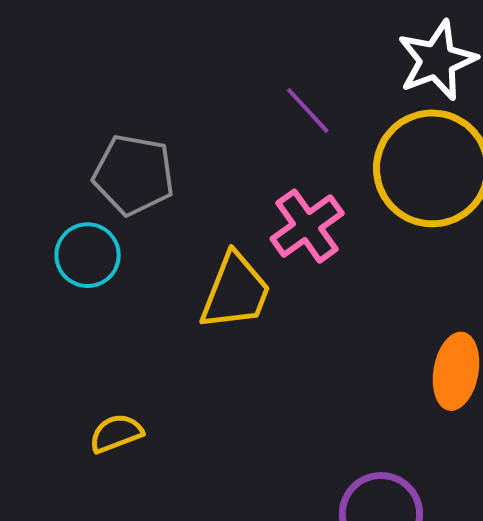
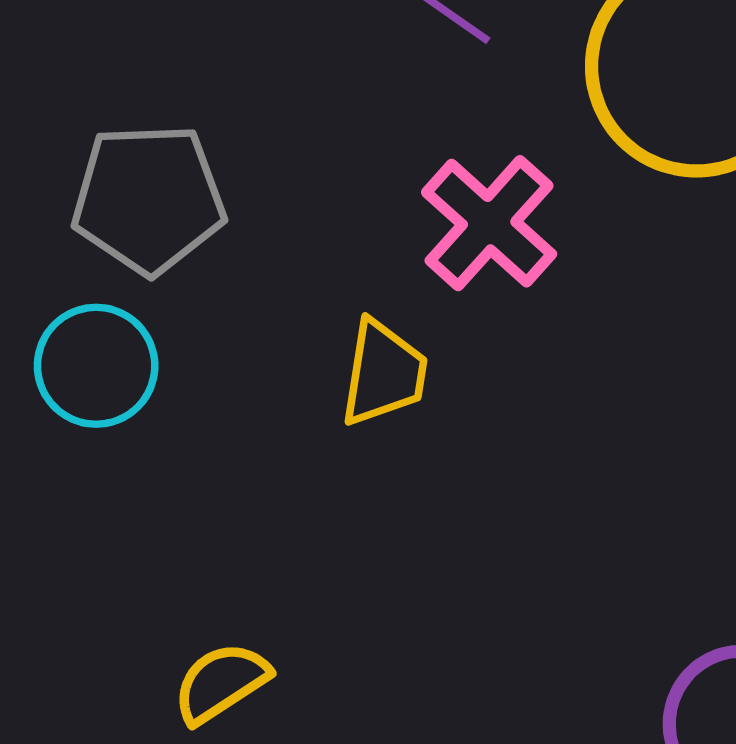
yellow trapezoid: (235, 292) -> (384, 373), size x0.7

